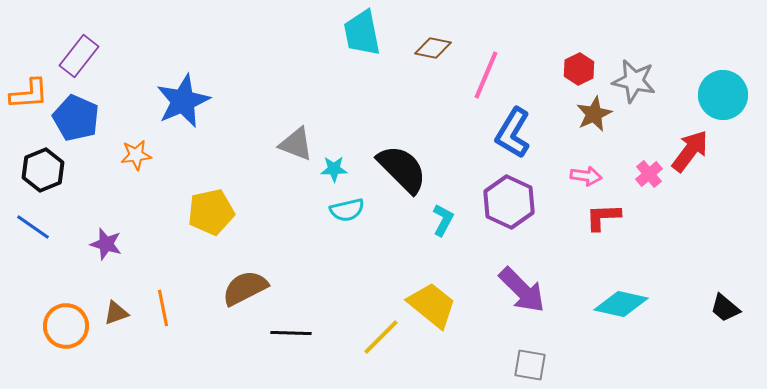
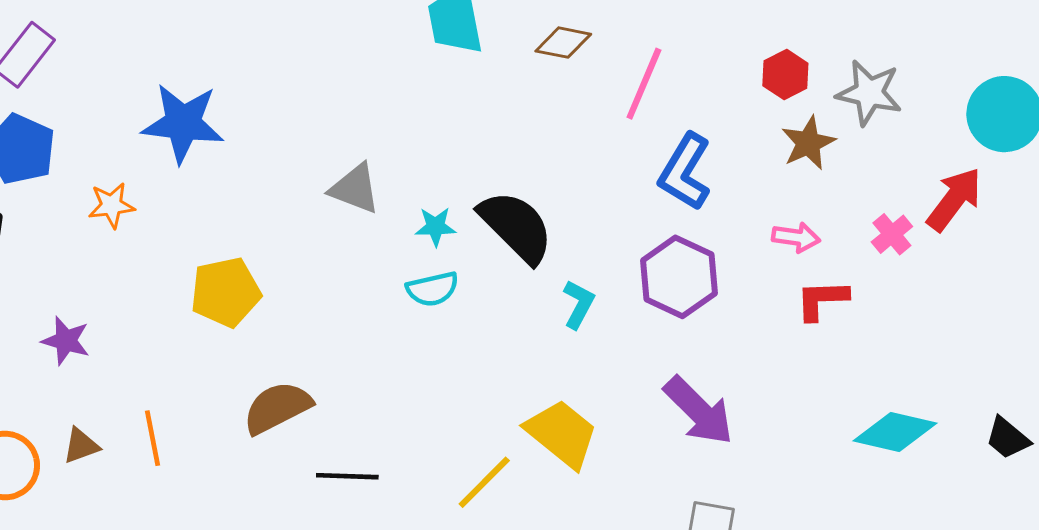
blue star: (183, 101) -> (183, 123), turned 30
cyan star: (334, 169) -> (436, 227), moved
cyan diamond: (621, 304) -> (895, 432), moved

